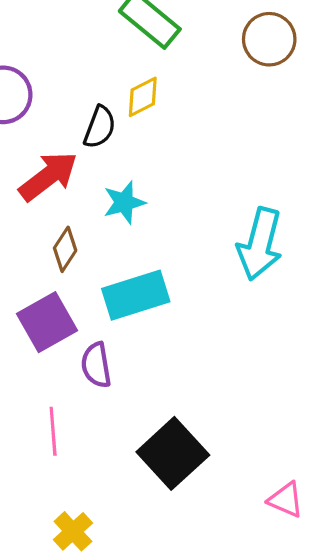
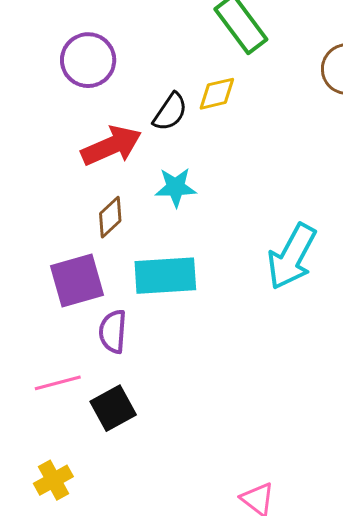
pink line: (53, 431) -> (58, 383), turned 66
black square: (173, 453) -> (113, 408), moved, size x0.7

